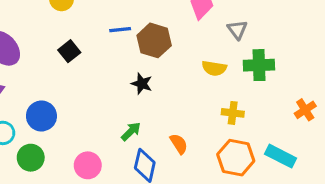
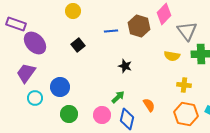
gray triangle: (237, 30) -> (187, 31), size x1.5
brown hexagon: (154, 40) -> (139, 26), moved
green circle: (31, 158) -> (69, 114), moved
pink circle: (88, 165) -> (102, 115), moved

